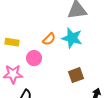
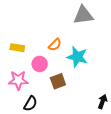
cyan star: (72, 38) -> (77, 57), moved
brown square: (76, 75) -> (58, 81), moved

